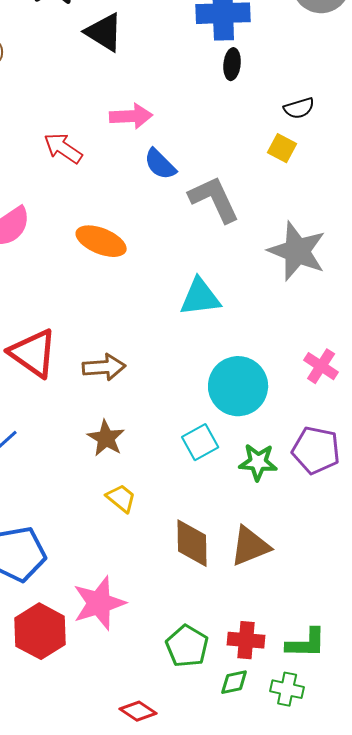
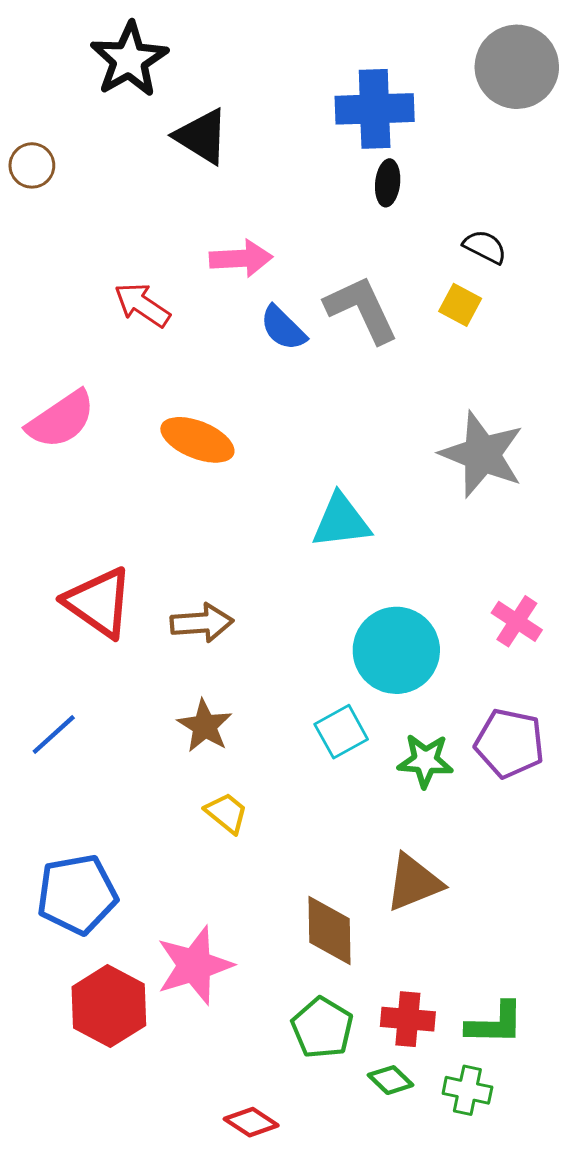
black semicircle: (299, 108) -> (485, 247), turned -136
gray L-shape: (214, 199) -> (361, 309), moved
brown diamond: (192, 543) -> (330, 931), moved
green diamond: (234, 682) -> (391, 1080), turned 56

